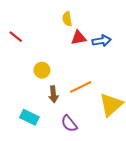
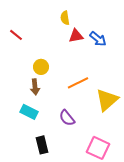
blue arrow: (102, 41) -> (98, 39), turned 48
brown arrow: (53, 94) -> (35, 87), moved

